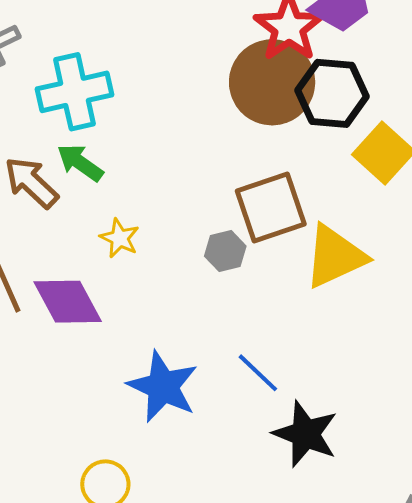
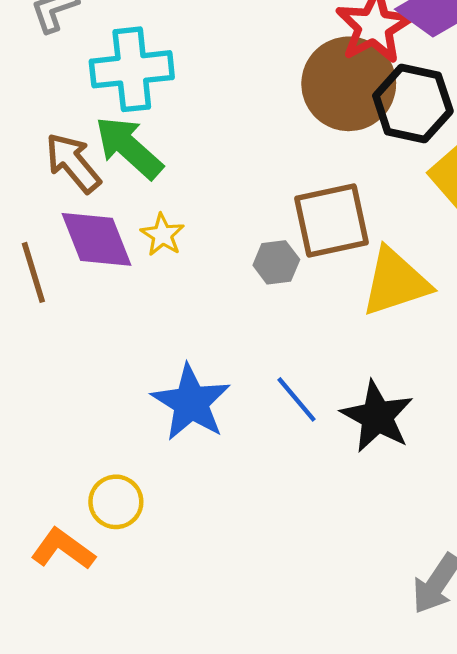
green arrow: (80, 163) -> (129, 147), size x1.4
purple diamond: (68, 302) -> (97, 239), moved
black star: (305, 434) -> (377, 417), moved

